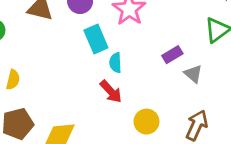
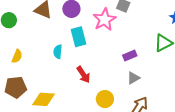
cyan semicircle: (115, 63) -> (58, 52), moved
gray triangle: (193, 74) -> (133, 78), moved, turned 40

